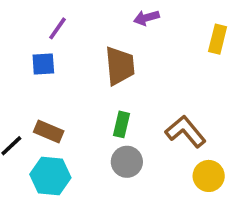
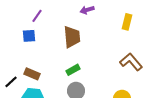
green rectangle: (122, 124) -> (73, 70), turned 48
brown L-shape: (186, 132) -> (131, 62), moved

